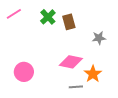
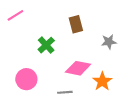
green cross: (48, 17) -> (46, 45), moved
gray line: (76, 87) -> (65, 92), moved

